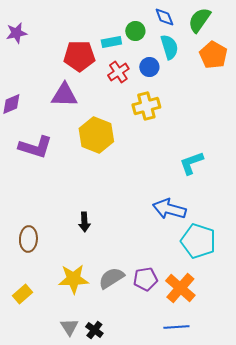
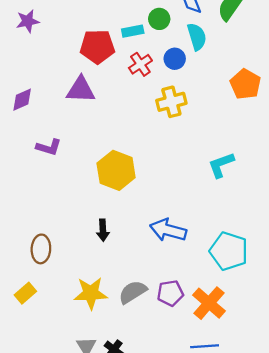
orange pentagon: (213, 55) -> (245, 84), moved
yellow hexagon: (96, 135) -> (116, 170), moved
purple L-shape: (35, 147) -> (49, 147), size x0.7
blue arrow: (169, 209) -> (168, 230), moved
yellow rectangle: (22, 294) -> (25, 293), moved

